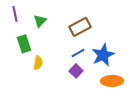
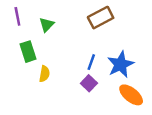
brown rectangle: (80, 27) -> (101, 18), moved
blue line: (78, 53) -> (91, 62), turned -40
orange ellipse: (112, 81) -> (131, 95), turned 40

